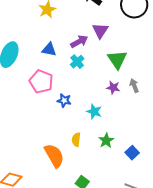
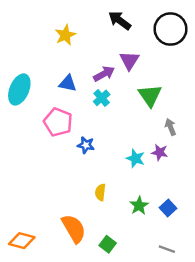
purple star: (113, 88) -> (160, 152), moved
cyan star: (94, 112) -> (135, 158), moved
green star: (106, 141) -> (139, 206), moved
orange semicircle: (54, 156) -> (74, 229), moved

